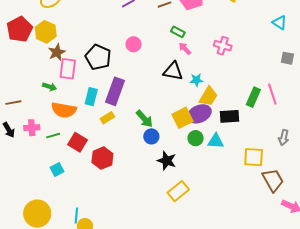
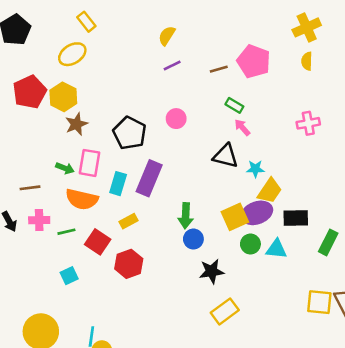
pink cross: (223, 46) -> (308, 123), moved, turned -30
pink rectangle: (68, 69) -> (89, 163), moved
green rectangle: (253, 97) -> (328, 242), moved
brown line: (13, 103) -> (30, 188), moved
yellow rectangle: (107, 118) -> (129, 221), moved
green arrow: (144, 119) -> (186, 216), turned 42
yellow square: (254, 157) -> (319, 302), moved
black star: (167, 161) -> (212, 271), turned -30

